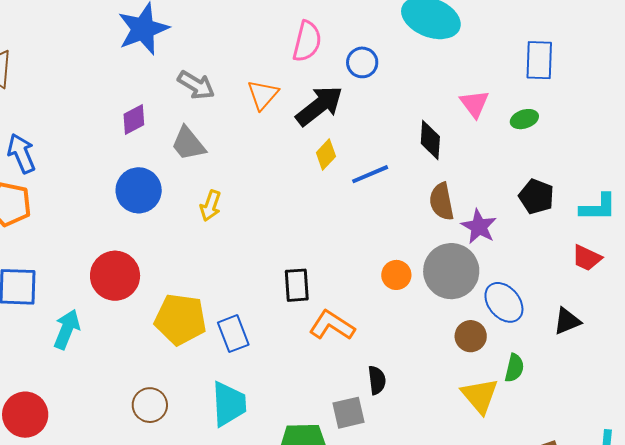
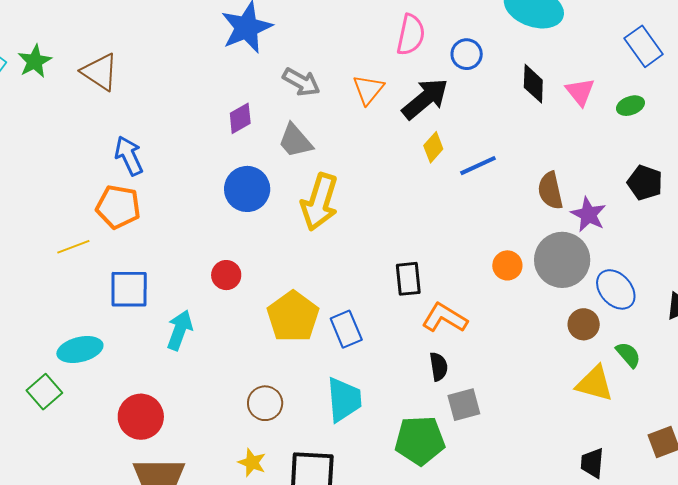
blue rectangle: (539, 60) -> (644, 46), turned -36
black diamond: (430, 140) -> (533, 84), moved
yellow arrow: (210, 206) -> (319, 202), size x1.8
red circle: (115, 276) -> (226, 275), size x0.6
yellow pentagon: (180, 319) -> (293, 317), turned 30
green semicircle: (514, 368) -> (628, 355), turned -52
black semicircle: (377, 380) -> (439, 367), moved
yellow triangle: (480, 396) -> (595, 384), turned -33

